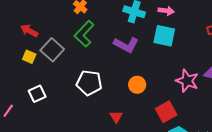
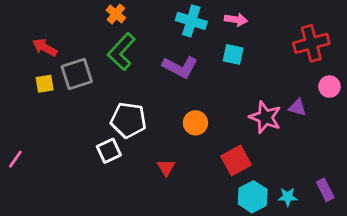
cyan square: (164, 36) -> (233, 54), size x0.7
gray square: (52, 50) -> (77, 74), turned 30
yellow square: (29, 57) -> (45, 84), turned -32
white square: (37, 94) -> (109, 151), moved

